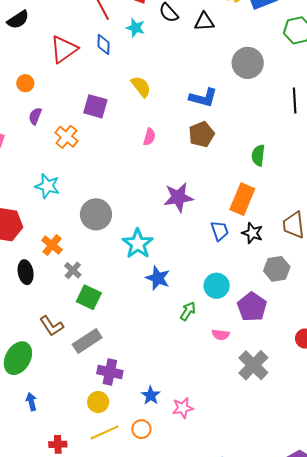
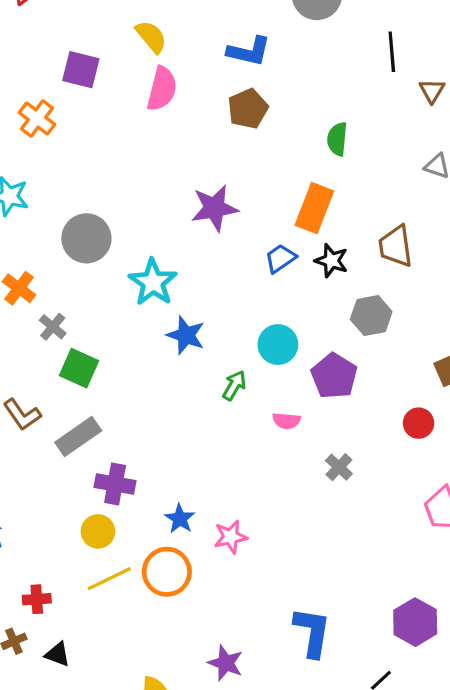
pink semicircle: (149, 137) -> (162, 89), moved, size x1.6
blue trapezoid: (220, 231) -> (280, 258), turned -105
gray cross: (253, 365) -> (339, 467), size x0.6
orange circle: (141, 429) -> (167, 572), size x1.6

